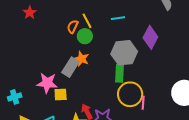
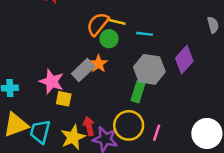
cyan line: (118, 18) -> (145, 34), moved
yellow line: (87, 21) -> (116, 22), turned -63
orange semicircle: (73, 27) -> (98, 24), size x1.5
yellow circle: (130, 94) -> (129, 125), moved

